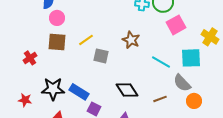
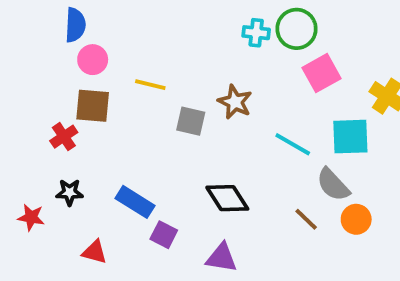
yellow line: (86, 40) -> (150, 85), moved, turned 49
gray square: (101, 56) -> (191, 121), moved
red cross: (30, 58) -> (64, 137), moved
black star: (53, 89) -> (70, 192), moved, size x0.6
brown line: (160, 99) -> (306, 219), moved, turned 64

